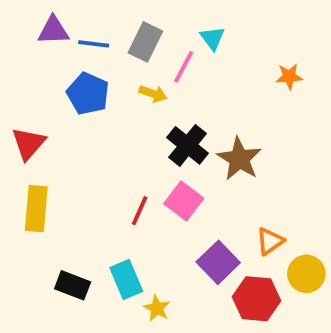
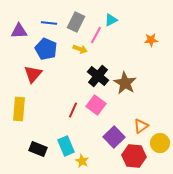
purple triangle: (53, 30) -> (19, 31), moved
cyan triangle: (212, 38) -> (111, 20), turned 40
red triangle: (28, 144) -> (33, 74), moved

